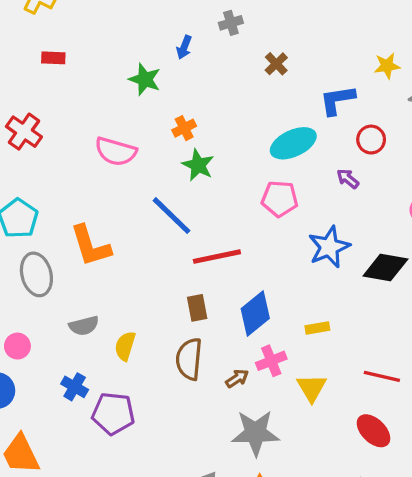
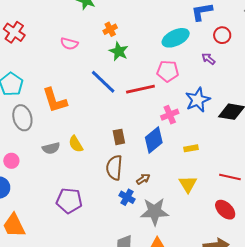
pink semicircle: (116, 151) -> (69, 44), size x0.7
red line: (217, 257) -> (140, 89), moved
yellow semicircle: (125, 346) -> (76, 144), moved, turned -48
pink cross: (271, 361) -> (170, 115), moved
blue cross: (75, 387) -> (127, 197), moved

